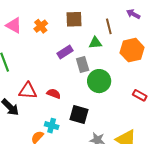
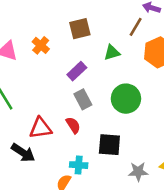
brown line: (109, 26) -> (136, 27), moved, turned 56
gray rectangle: (83, 64) -> (83, 99), moved
red semicircle: (54, 94) -> (73, 125), turned 48

